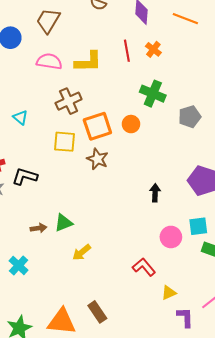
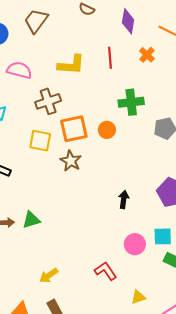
orange cross: (153, 49) -> (147, 55), moved
pink semicircle: (49, 62) -> (19, 70), moved
green cross: (153, 94) -> (131, 102), turned -35
yellow arrow: (82, 252) -> (49, 275), moved
yellow triangle: (169, 293) -> (138, 297), moved

